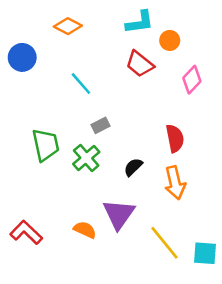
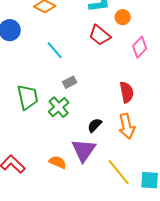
black semicircle: (133, 167) -> (95, 125), moved

